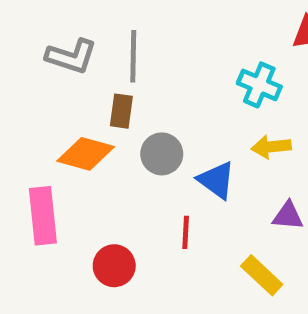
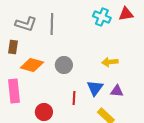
cyan cross: (259, 85) -> (102, 17), moved
brown rectangle: (121, 111) -> (13, 47), moved
blue triangle: (216, 180) -> (95, 88), moved, turned 30

